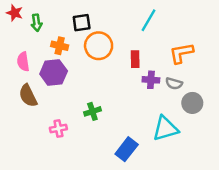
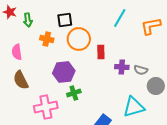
orange L-shape: (181, 53) -> (151, 26), moved
red rectangle: (135, 59) -> (101, 52), moved
purple hexagon: (54, 73) -> (64, 72), moved
pink cross: (58, 129) -> (46, 107), size x1.6

